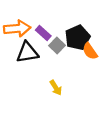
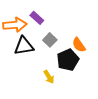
purple rectangle: (43, 33) -> (37, 18), moved
black pentagon: (77, 38) -> (68, 60), moved

